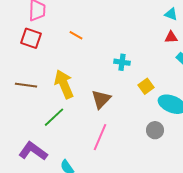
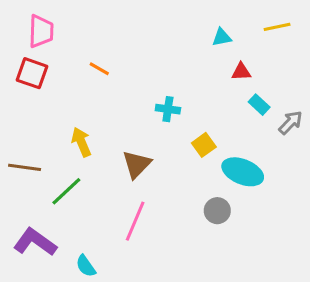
cyan triangle: (171, 14) -> (222, 37), moved, turned -32
yellow arrow: (64, 84) -> (81, 142), size x0.7
brown line: (26, 85) -> (25, 167), moved

